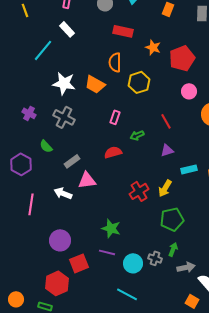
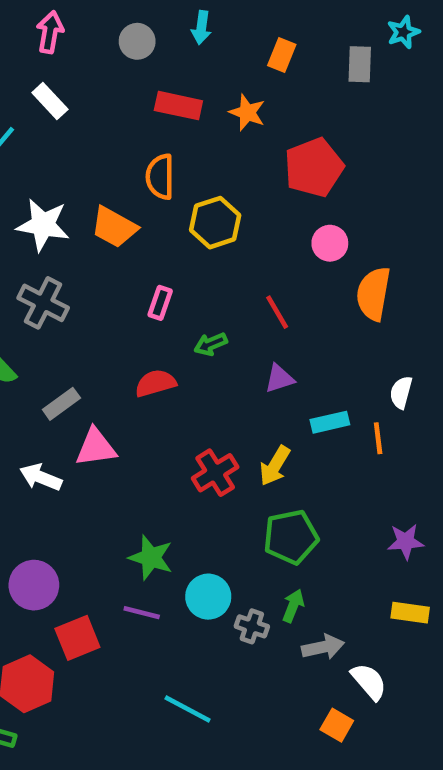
orange star: (153, 47) -> (247, 112), moved
cyan circle: (133, 263) -> (208, 597), moved

